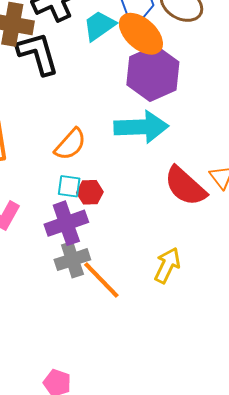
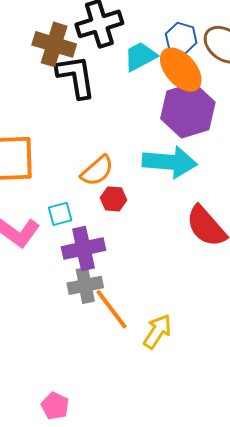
cyan square: (69, 186) -> (60, 214), moved, turned -30
red hexagon: (90, 192) -> (113, 199), moved
yellow arrow: (167, 265) -> (157, 331), moved

